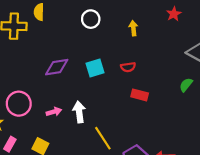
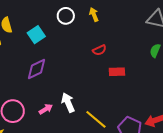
white circle: (91, 19) -> (66, 16), moved
cyan square: (95, 68) -> (36, 35), moved

